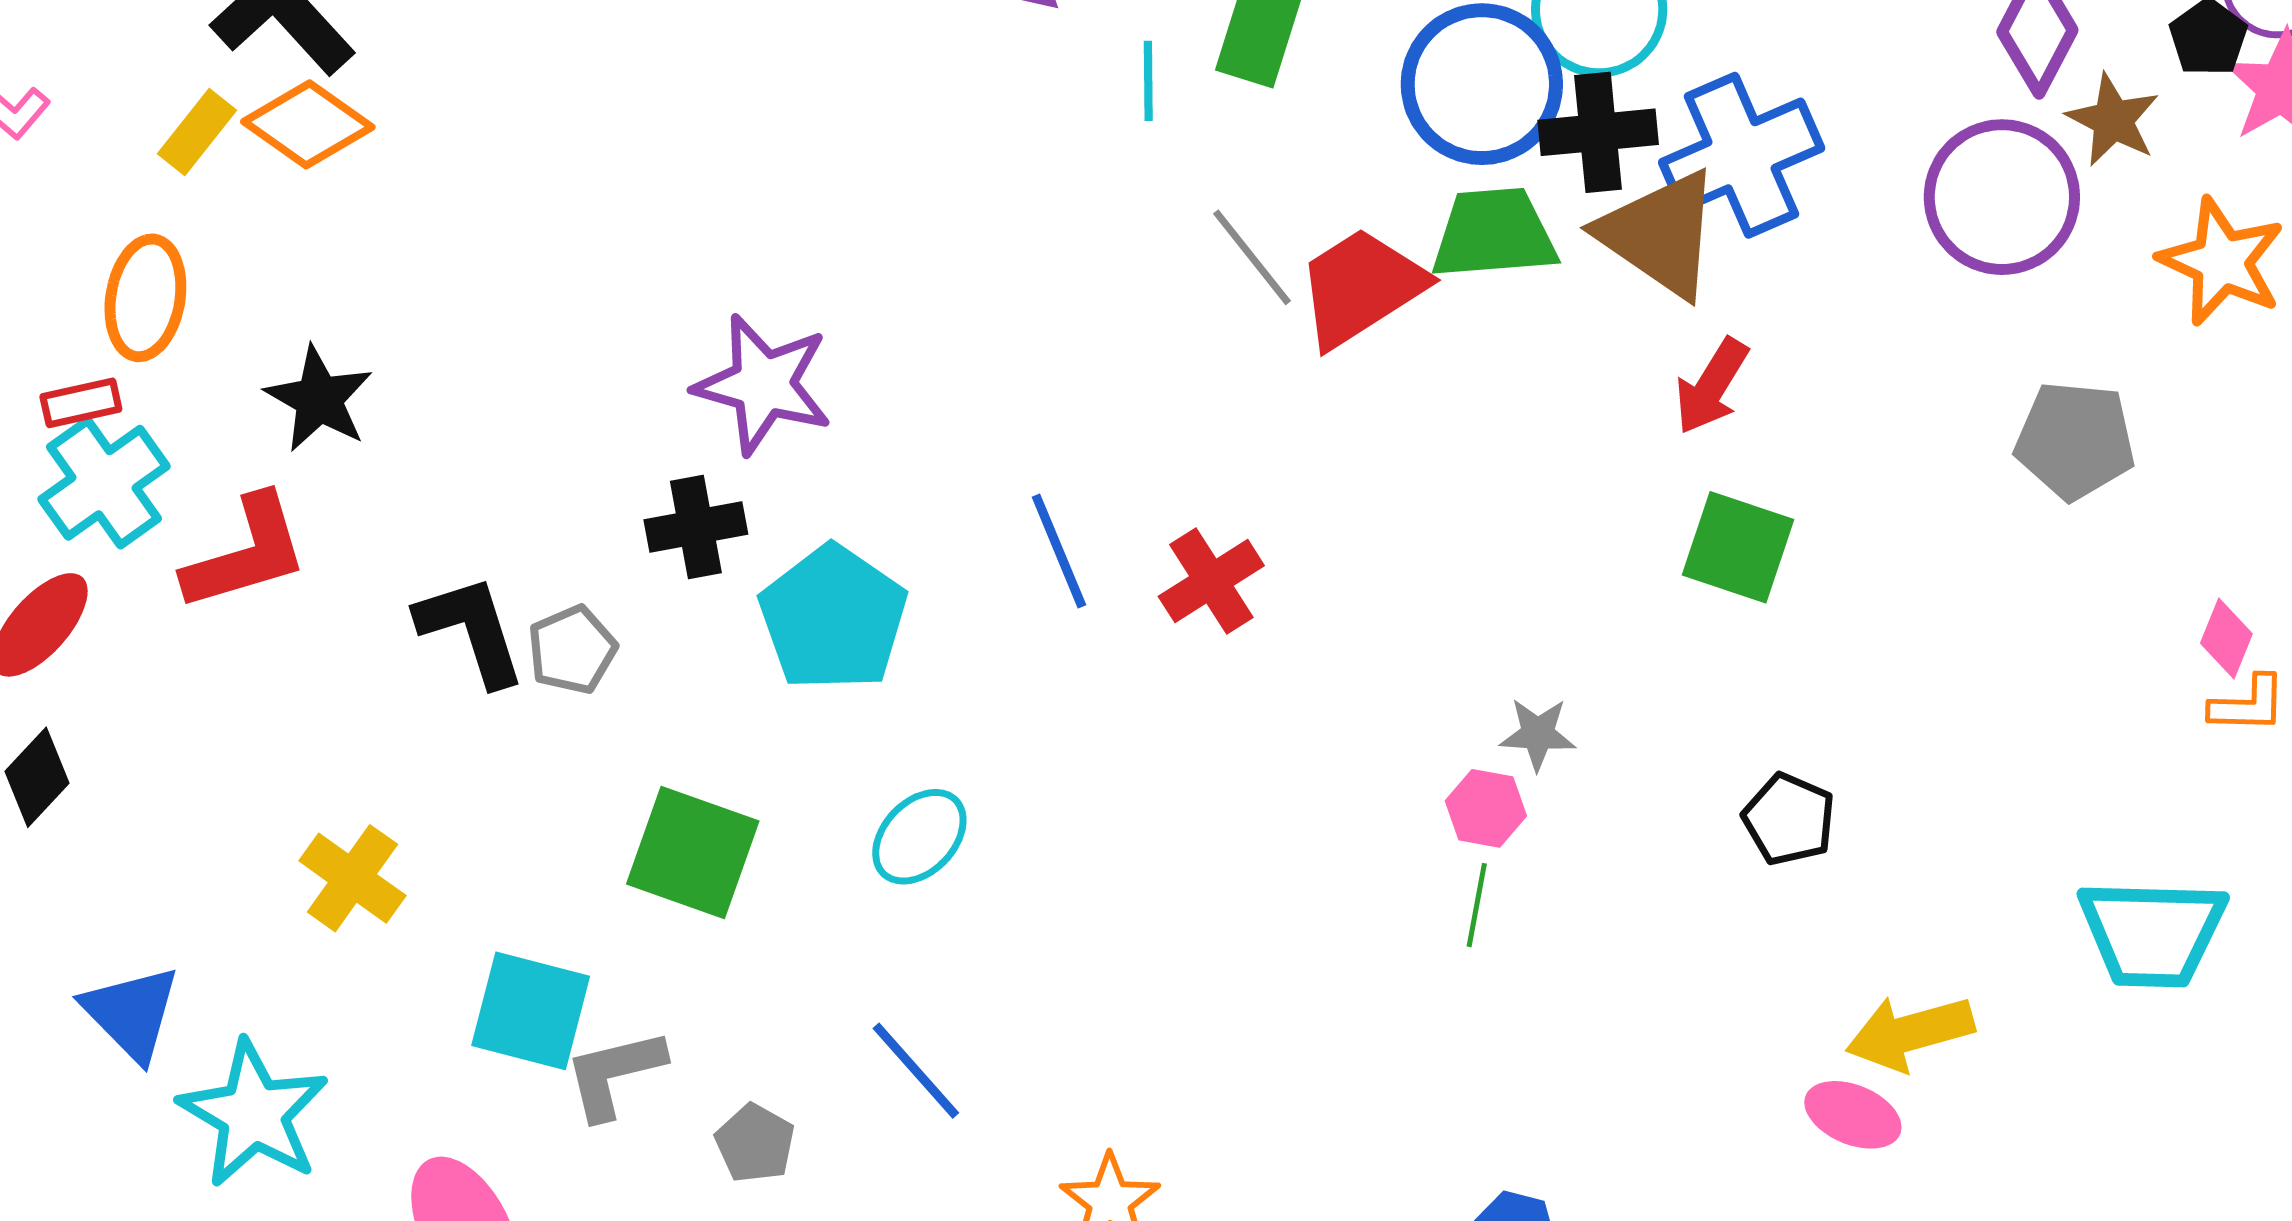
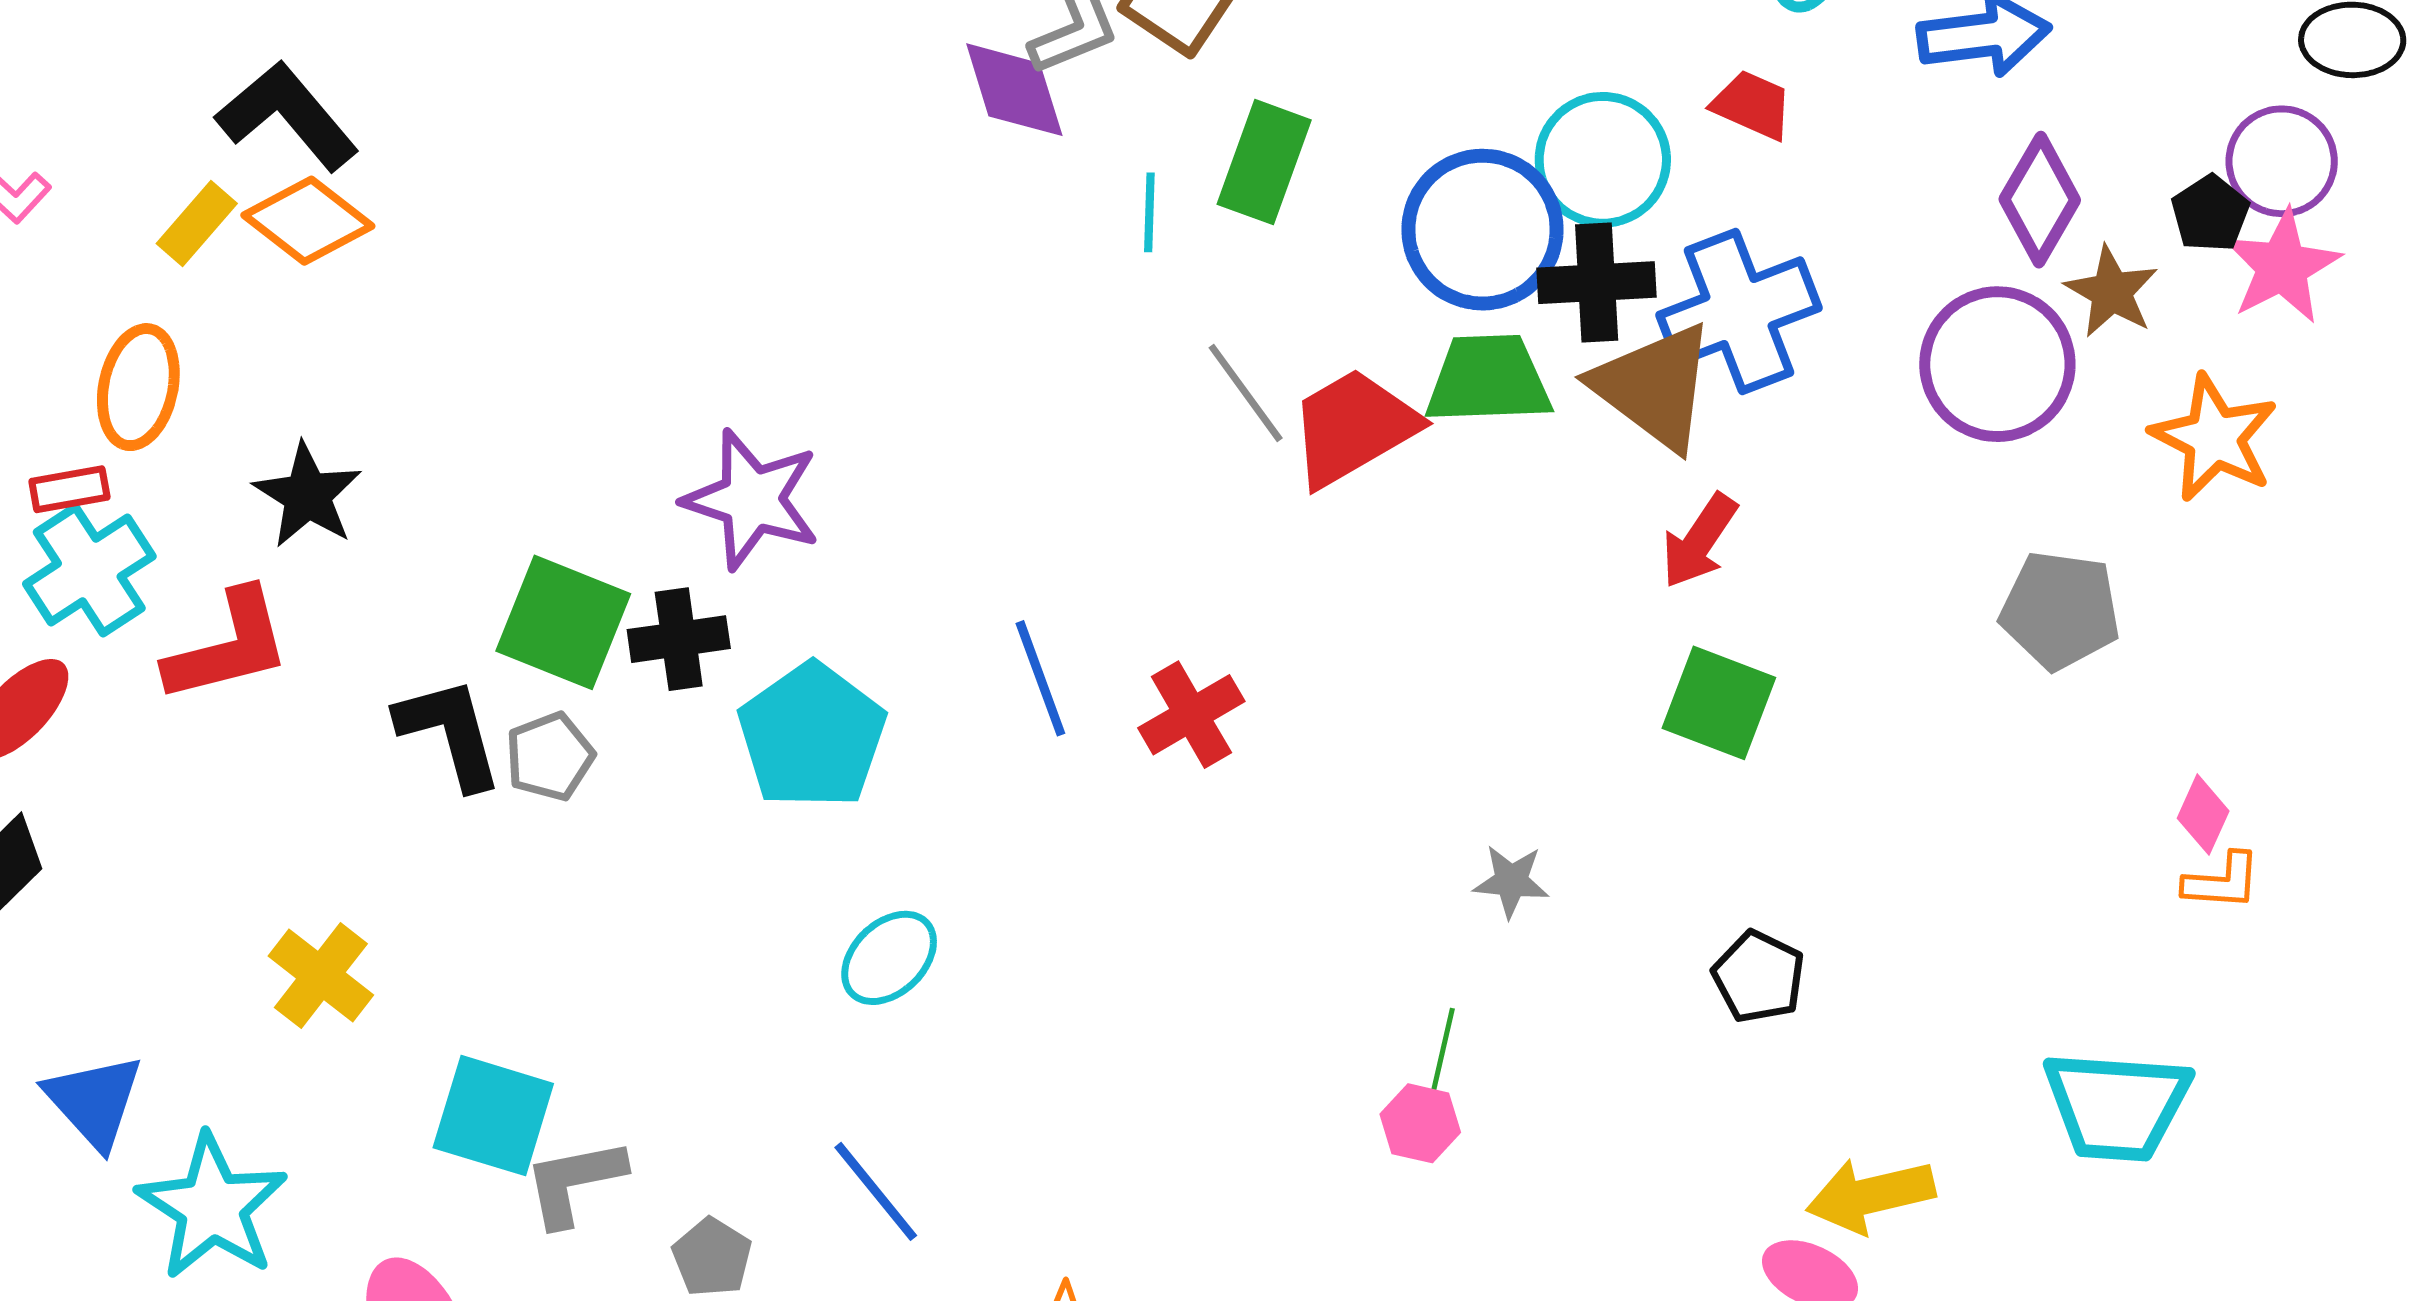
pink hexagon: (1486, 808) -> (1420, 1123), moved
green square: (693, 852) -> (563, 622), moved

